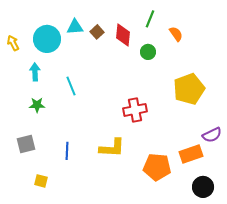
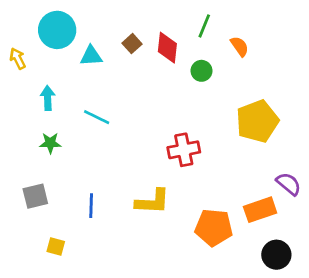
cyan triangle: (75, 27) -> (91, 56), moved
cyan circle: (47, 39) -> (57, 30), moved
cyan line: (71, 86) -> (97, 117), turned -42
purple semicircle: (212, 135) -> (289, 184), turned -114

